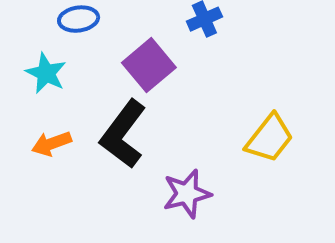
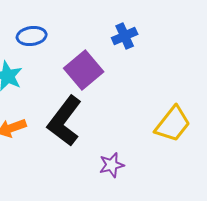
purple star: (187, 194) -> (112, 165), size x0.7

